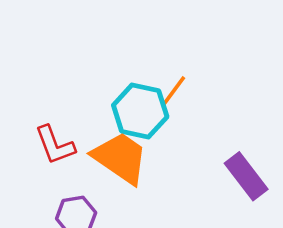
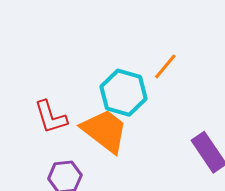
orange line: (174, 91) -> (165, 66), moved

